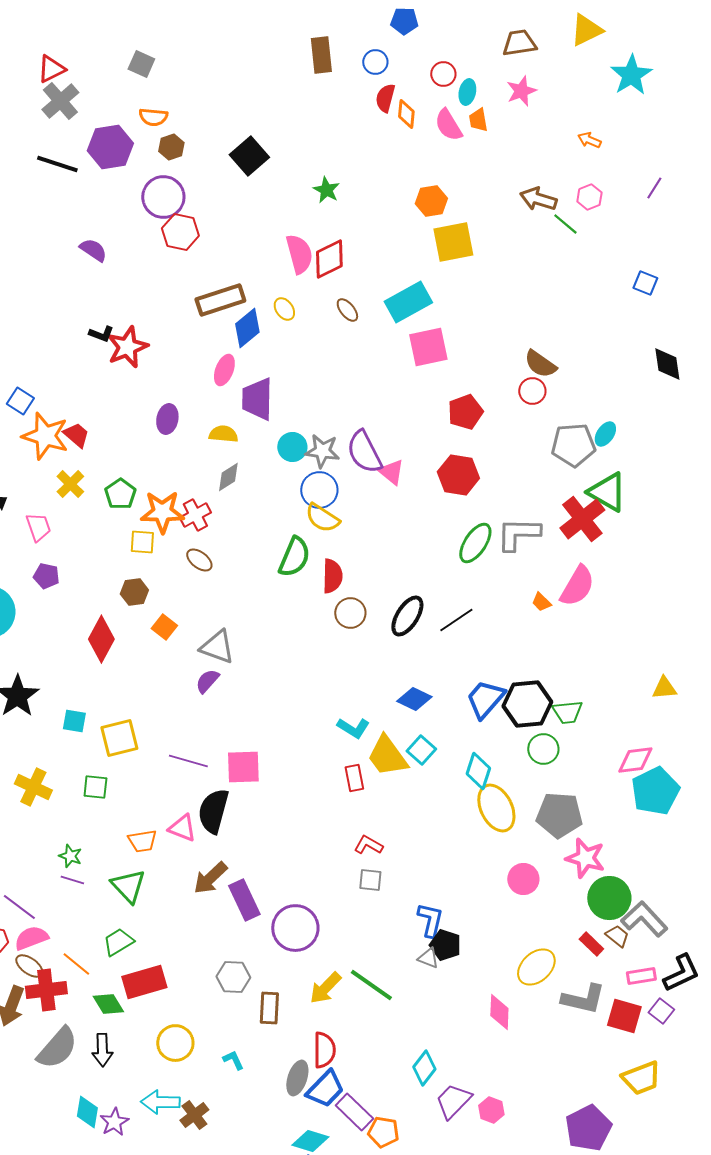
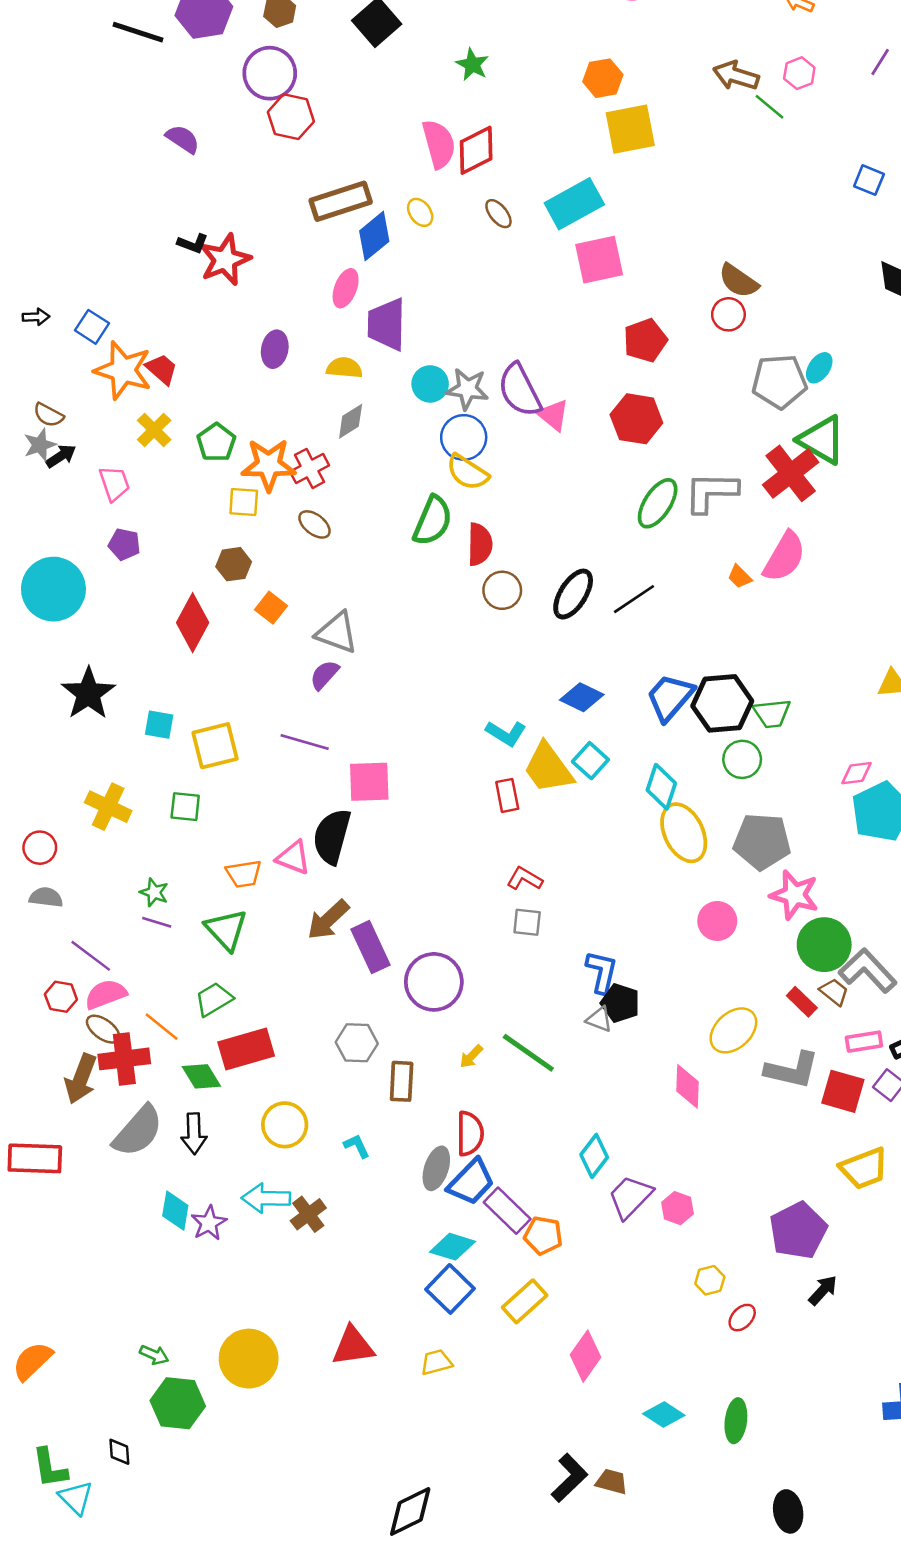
pink diamond: (635, 760) -> (856, 773), size x0.7
purple line: (188, 761) -> (305, 742), moved
yellow arrow: (325, 988) -> (471, 1056), size x0.6

